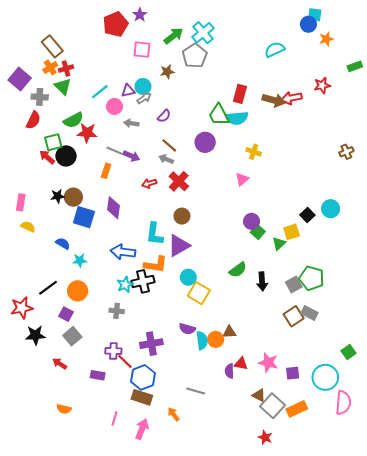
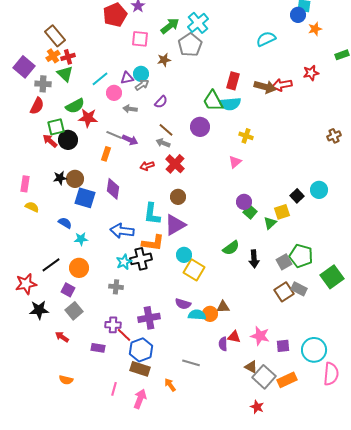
cyan semicircle: (202, 340) -> (197, 315), turned -78
green square: (348, 352) -> (332, 277), moved, size x1.6

